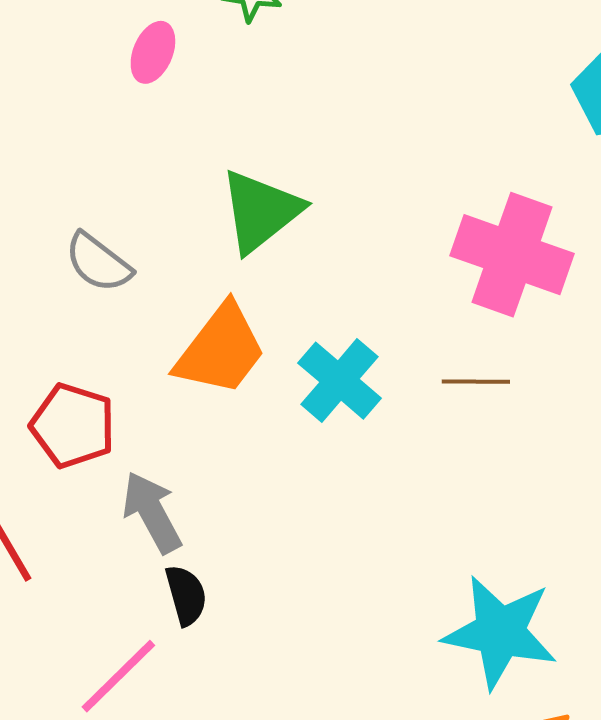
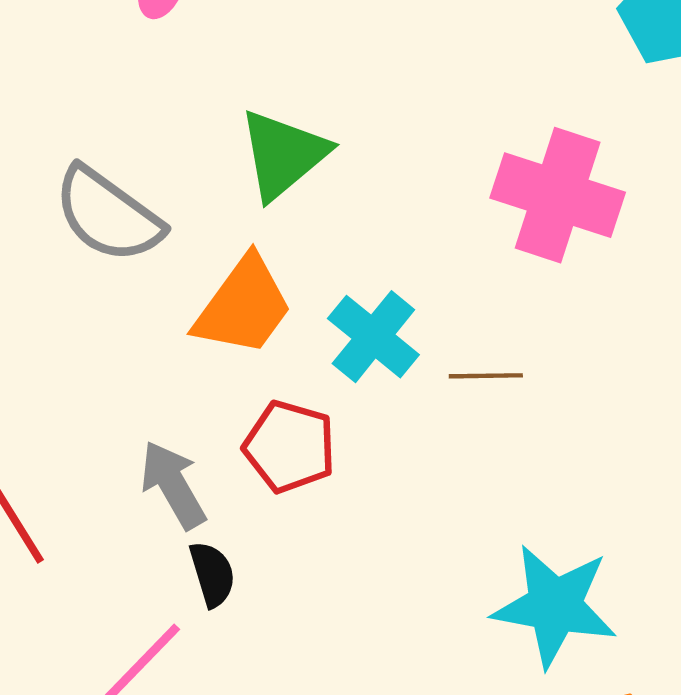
gray semicircle: (98, 263) -> (108, 215), size x1.5
brown line: (476, 382) -> (486, 376), moved
red pentagon: (73, 426) -> (290, 447), moved

